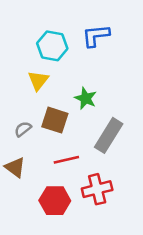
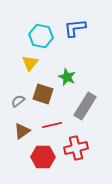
brown triangle: (15, 167) -> (22, 131), moved, turned 48

